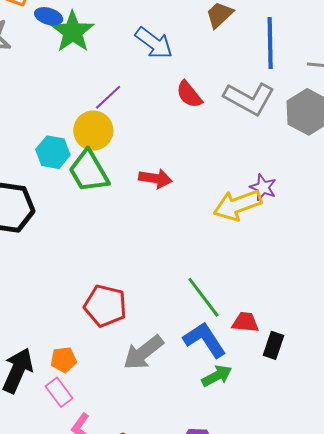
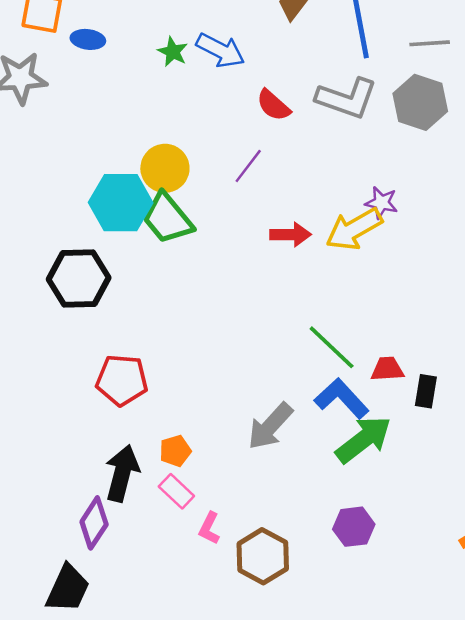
green star: (73, 32) -> (173, 52), moved, size x0.6
purple line: (108, 97) -> (248, 166), moved
cyan hexagon: (53, 152) -> (121, 203), size x1.5
red arrow: (155, 179) -> (290, 235), moved
red pentagon: (105, 306) -> (122, 380), moved
green arrow: (217, 376) -> (364, 439), size x1.6

